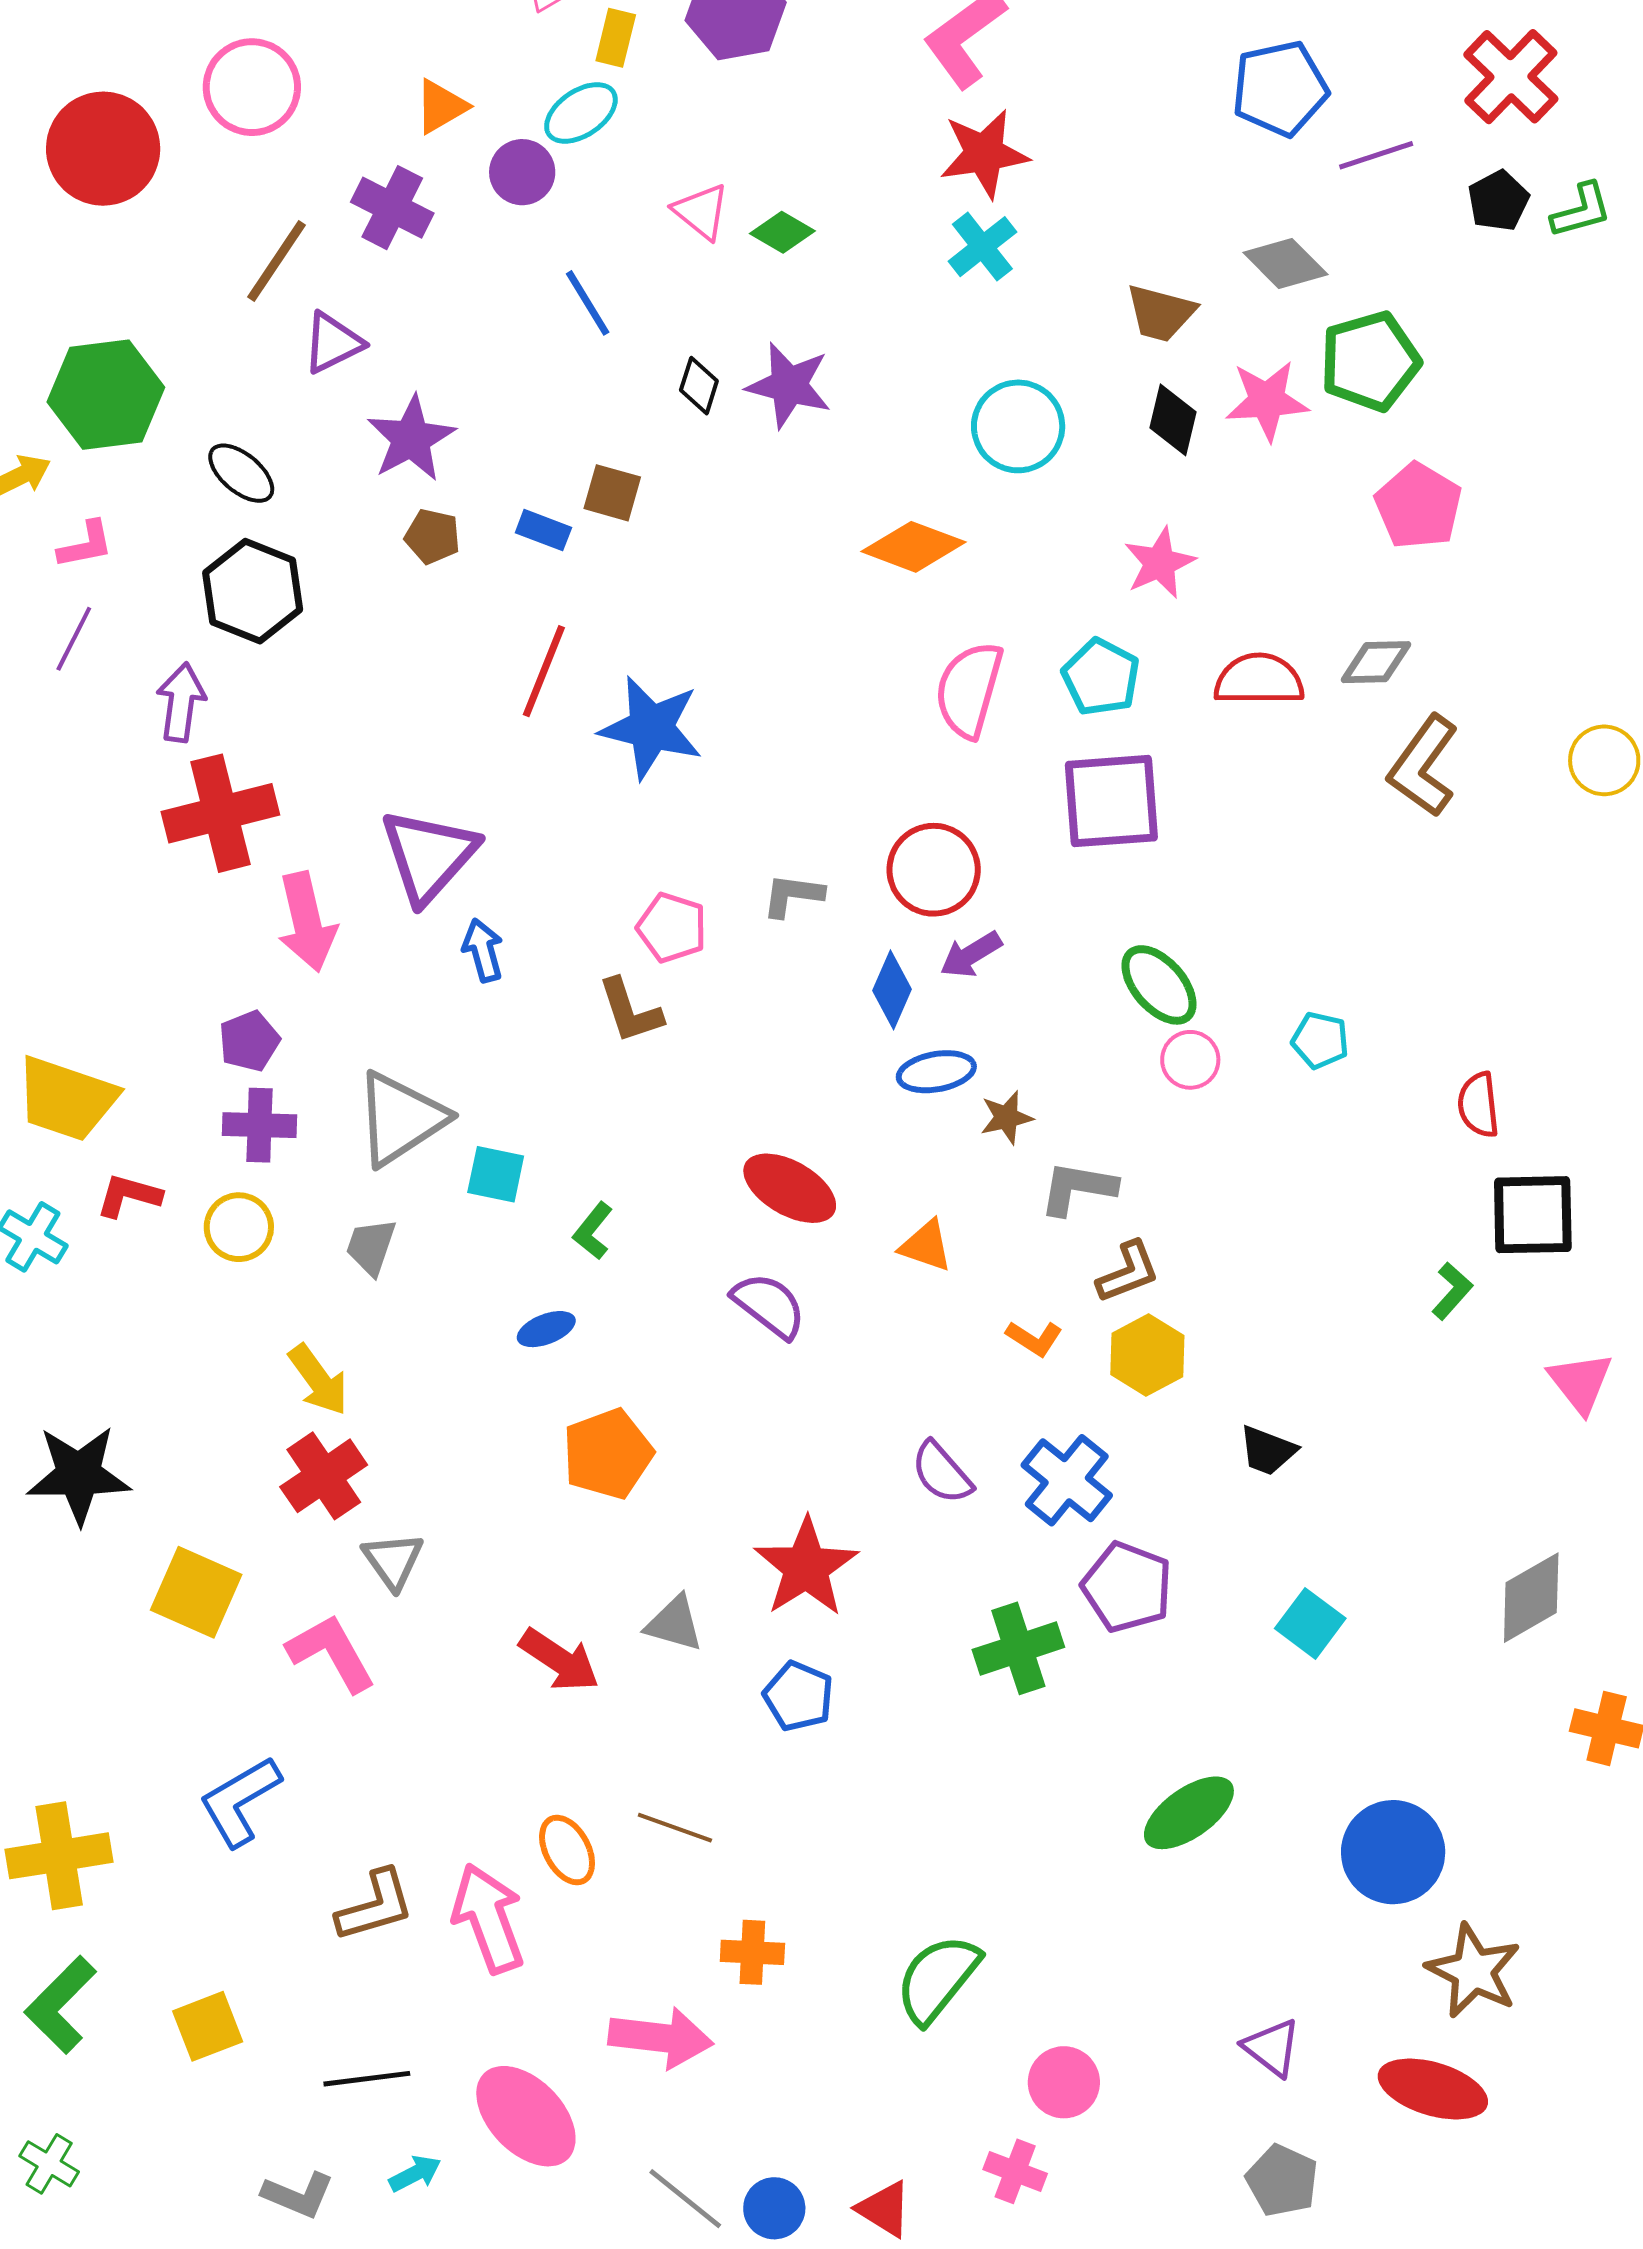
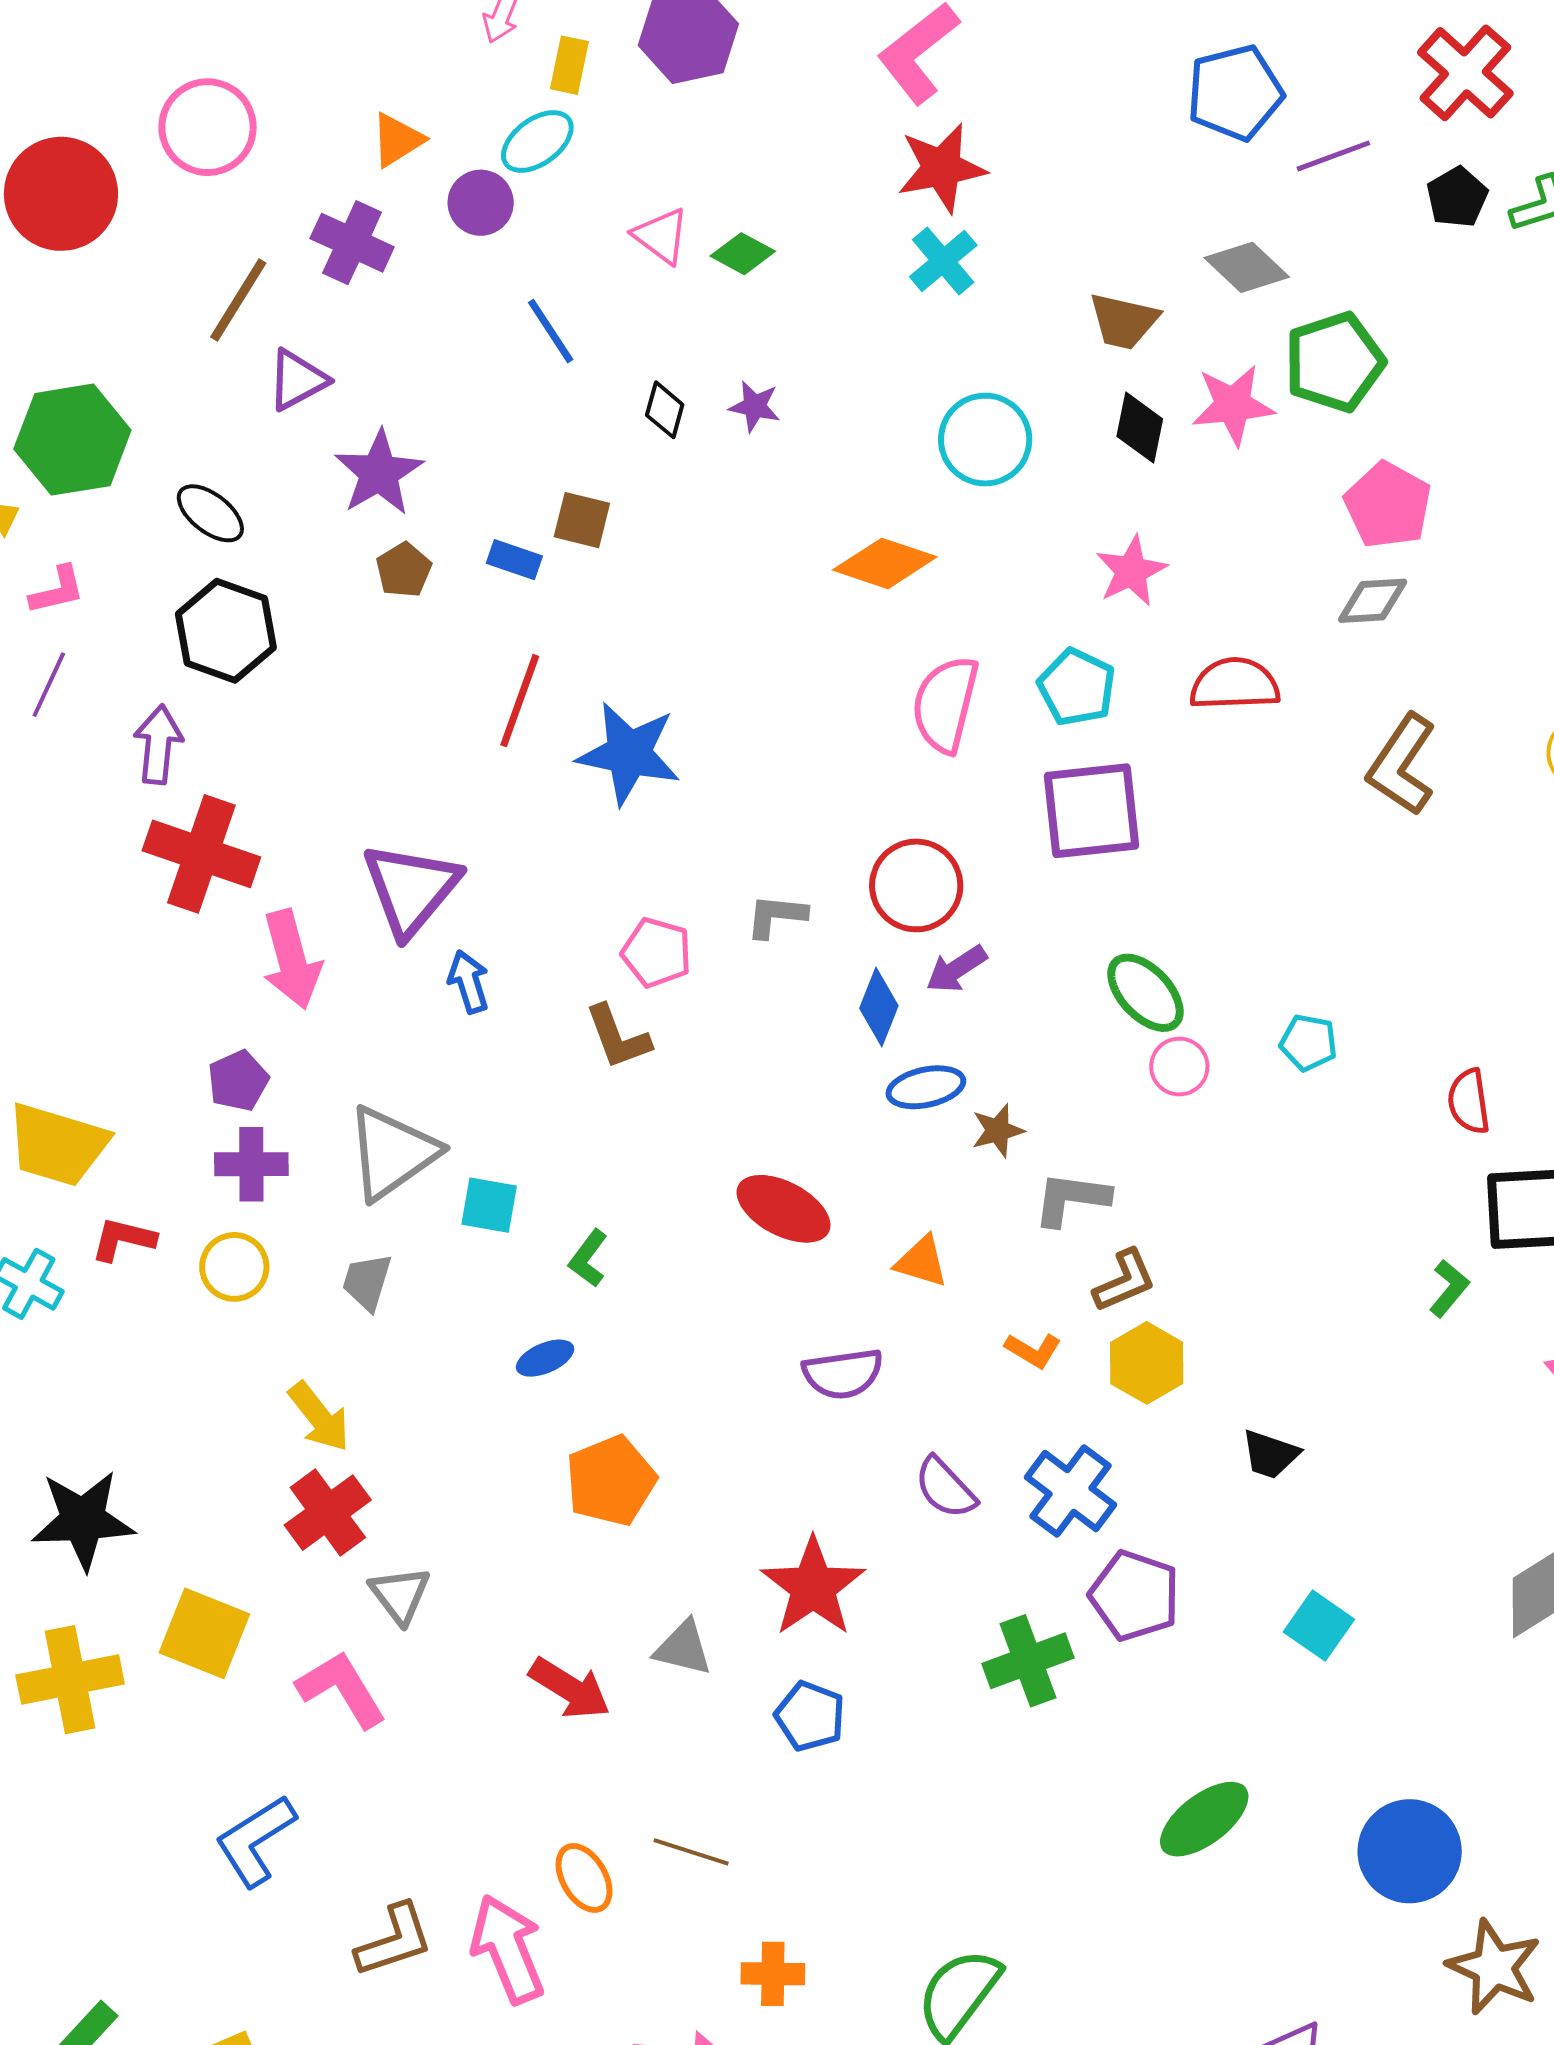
purple star: (789, 385) -> (755, 406), size x0.6
brown pentagon: (432, 536) -> (404, 570), turned 30
gray diamond: (1376, 662) -> (1373, 601), moved
red cross: (220, 813) -> (201, 854), turned 35
purple semicircle: (769, 1305) -> (843, 1374), moved, turned 136
yellow cross: (59, 1856) -> (70, 1680), moved

